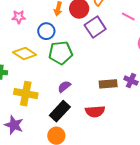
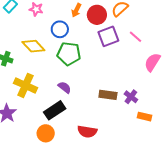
pink line: (128, 16) -> (135, 37), moved
purple semicircle: (64, 87) -> (65, 87), turned 64
red semicircle: (95, 111) -> (87, 132), moved

